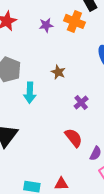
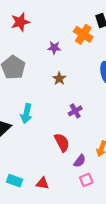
purple star: (46, 25) -> (54, 48), moved
cyan arrow: (30, 93) -> (26, 114), moved

